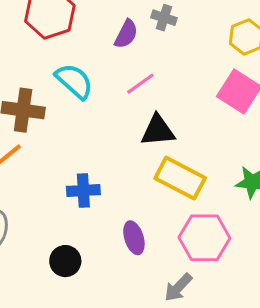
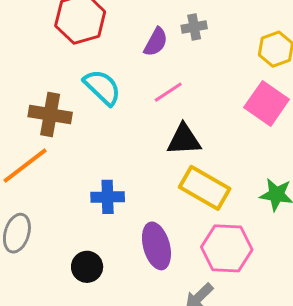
gray cross: (164, 18) -> (194, 27), turned -30
purple ellipse: (134, 238) -> (156, 246), size x1.4

